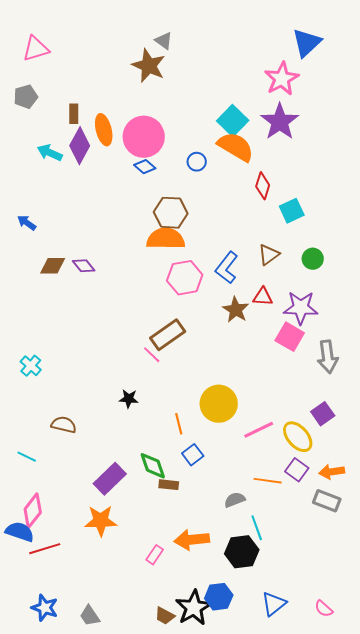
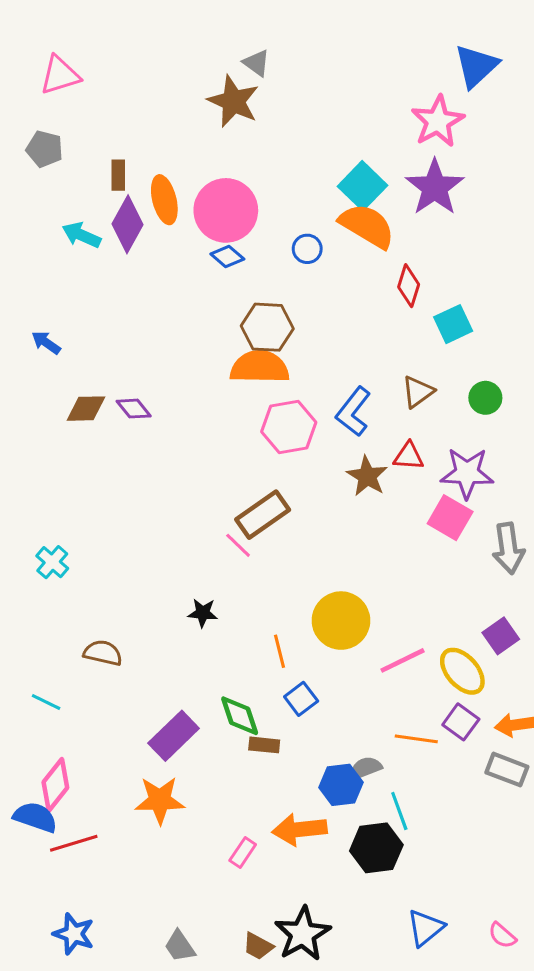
gray pentagon: (26, 97) -> (45, 149), turned 30
blue hexagon: (219, 597) -> (341, 785), moved
gray trapezoid: (90, 616) -> (180, 946), moved

